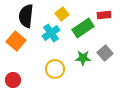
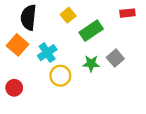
red rectangle: (104, 15) -> (127, 13), moved
cyan cross: (51, 33) -> (47, 53), moved

